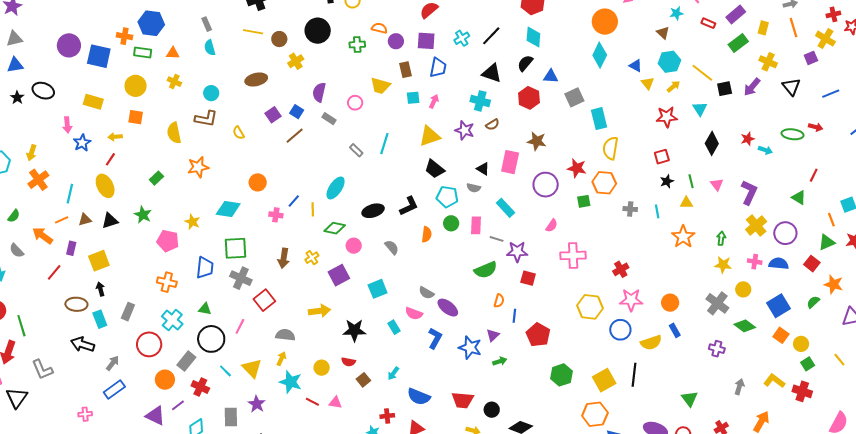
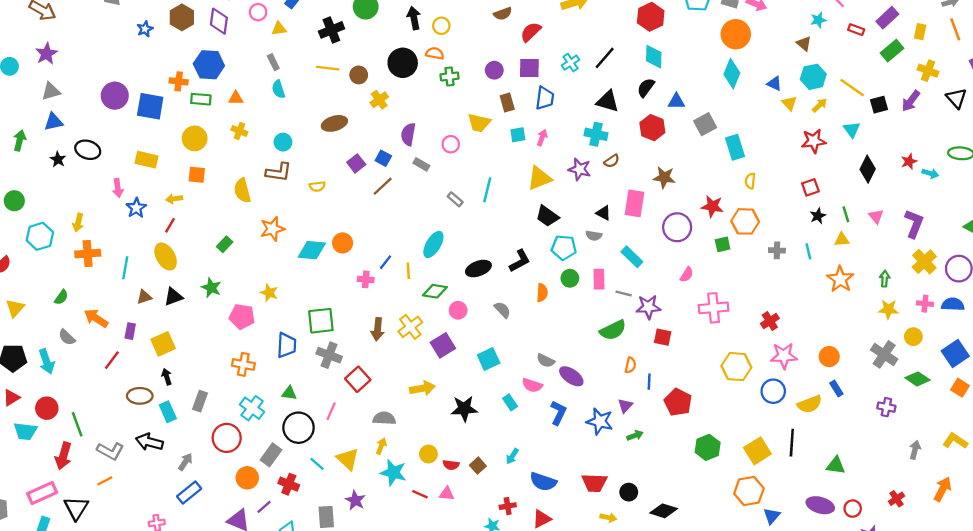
orange semicircle: (379, 28) -> (435, 53), moved
yellow semicircle: (239, 133) -> (317, 186), turned -64
yellow semicircle: (610, 148) -> (750, 181), size x0.6
orange cross: (38, 180) -> (88, 254), turned 35
cyan diamond: (228, 209) -> (312, 250), moved
orange line: (62, 220) -> (105, 481), moved
yellow cross: (312, 258) -> (410, 327), size x1.5
red semicircle: (348, 362) -> (451, 465), moved
gray L-shape: (42, 370) -> (110, 451), moved, turned -35
green triangle: (690, 399) -> (836, 465), moved, turned -42

